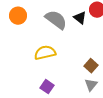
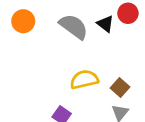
yellow semicircle: (45, 53) -> (84, 80), moved

